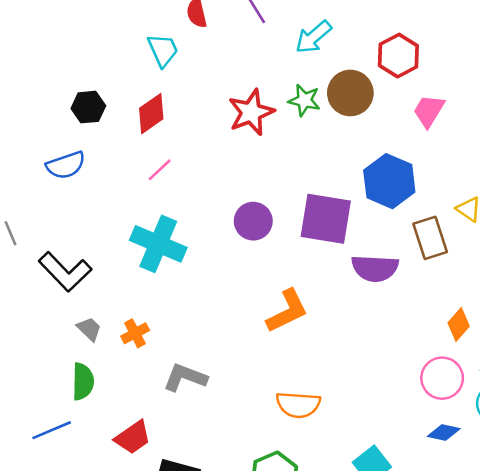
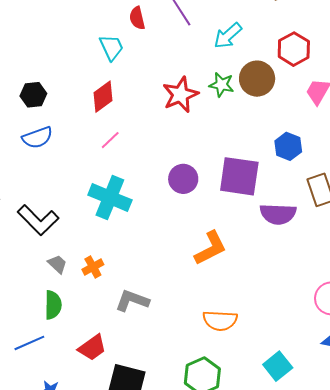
black hexagon: (88, 107) -> (33, 95), moved
blue hexagon: (389, 181) -> (288, 146), size x0.7

